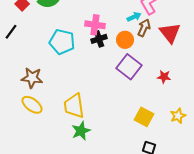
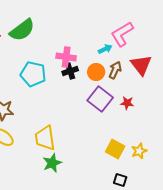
brown arrow: (144, 28) -> (115, 70), moved
red star: (164, 77) -> (127, 103), moved
yellow star: (178, 116) -> (139, 151), moved

